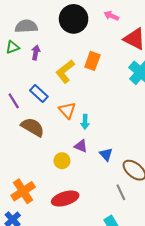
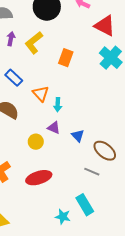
orange rectangle: (92, 61) -> (66, 58), moved
yellow L-shape: (65, 71) -> (34, 43), moved
gray line: (121, 192) -> (92, 172), turned -42

